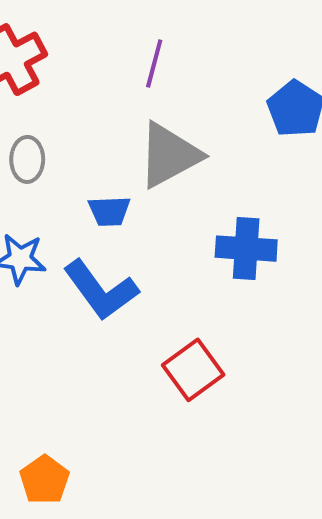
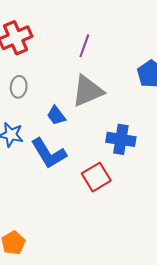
blue trapezoid: (109, 211) -> (56, 115), turned 50
red square: (193, 370) -> (96, 177), moved

